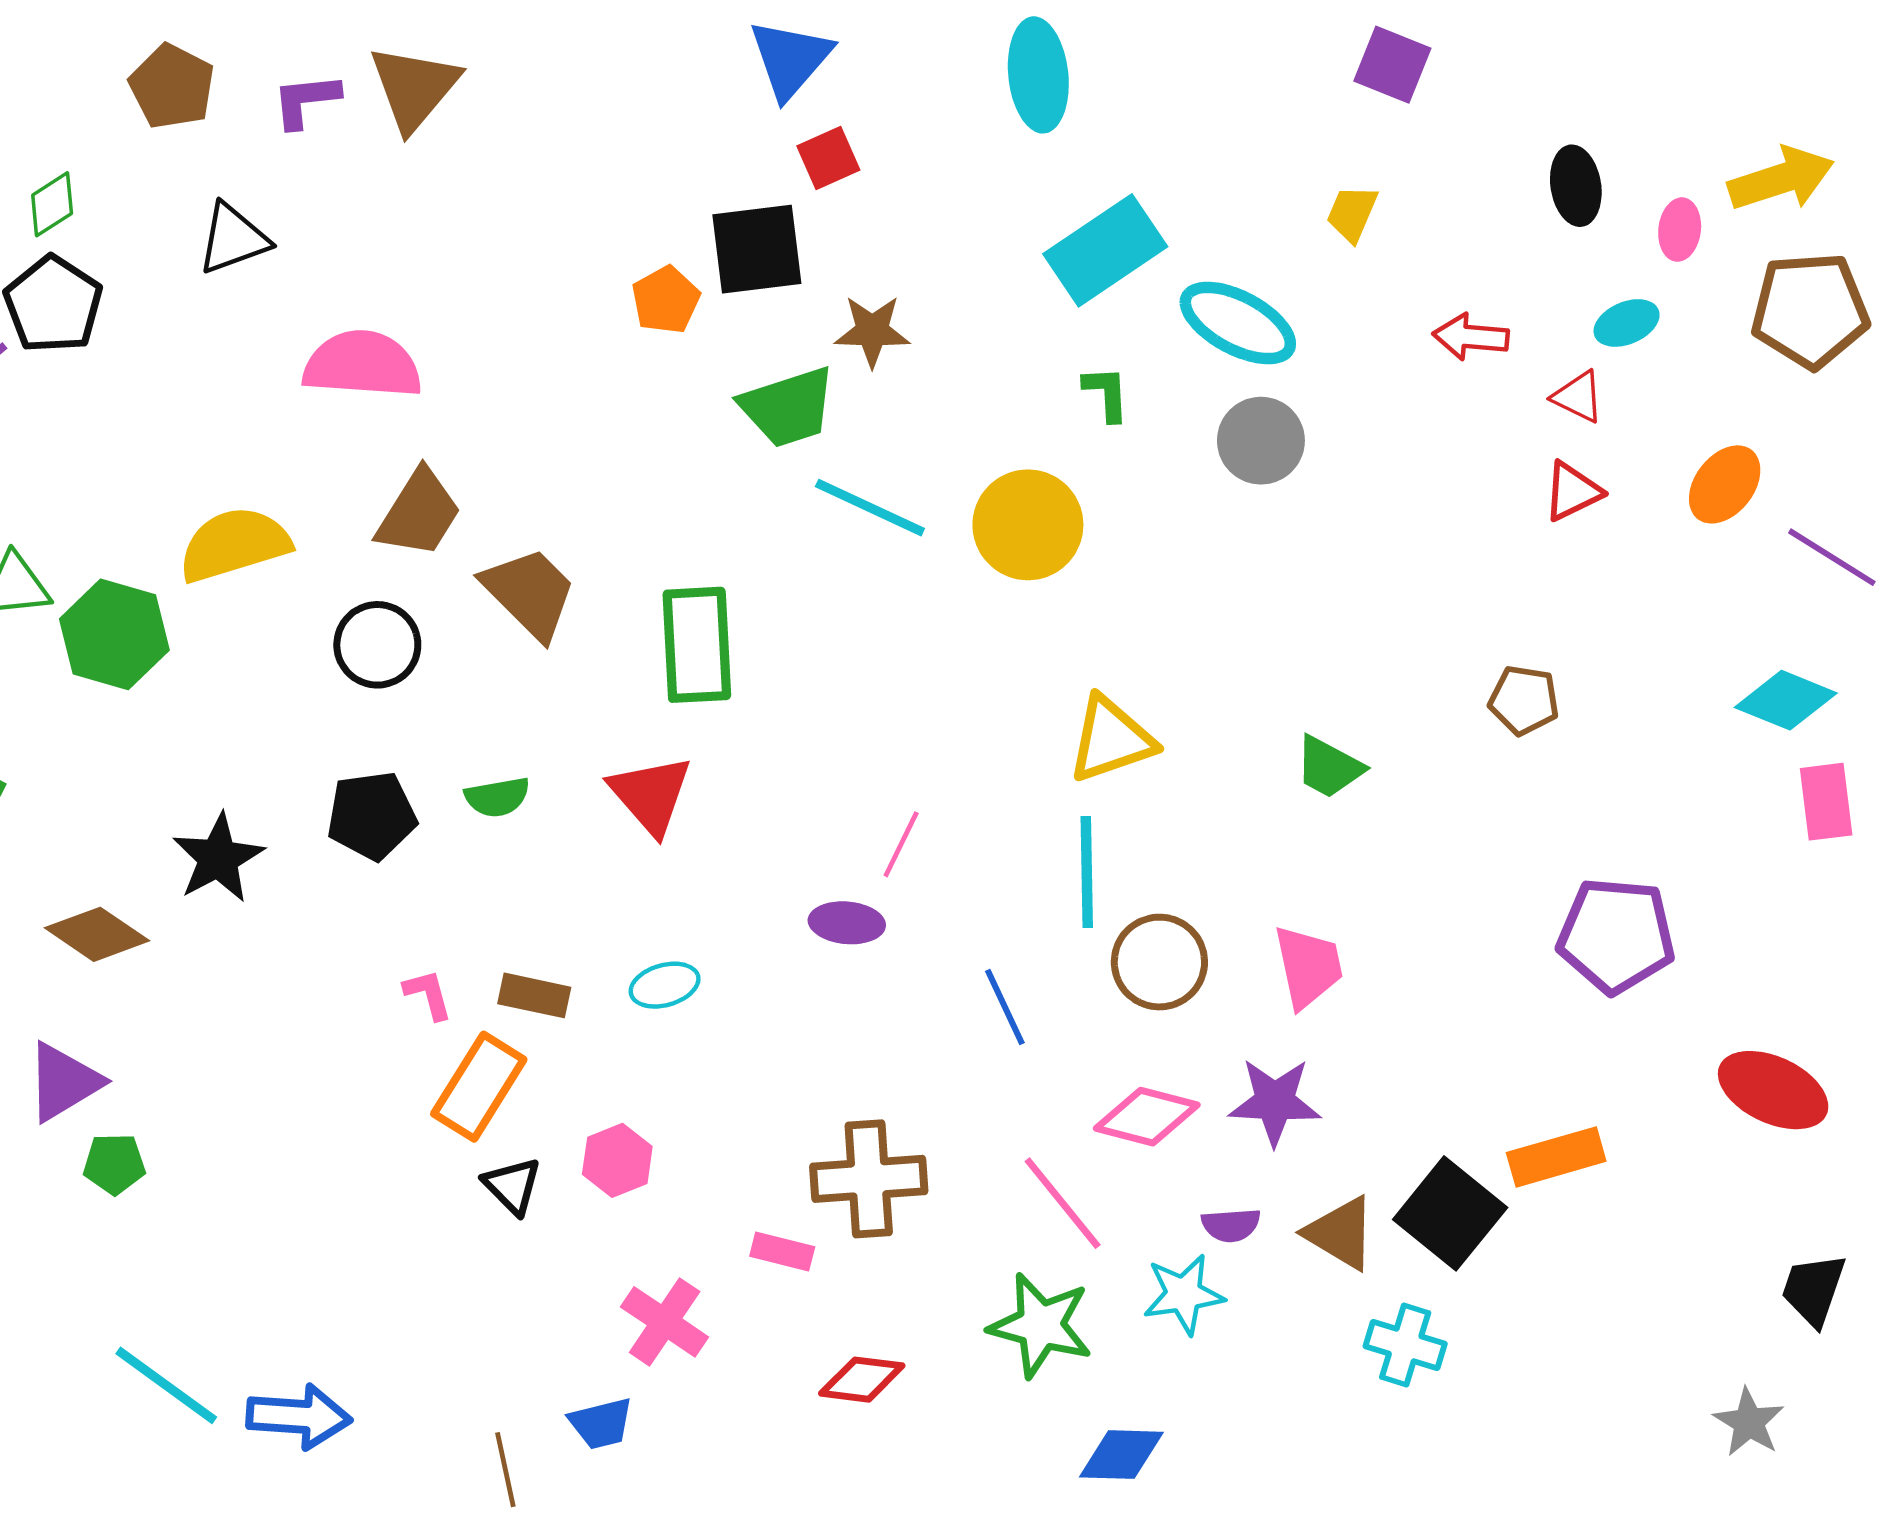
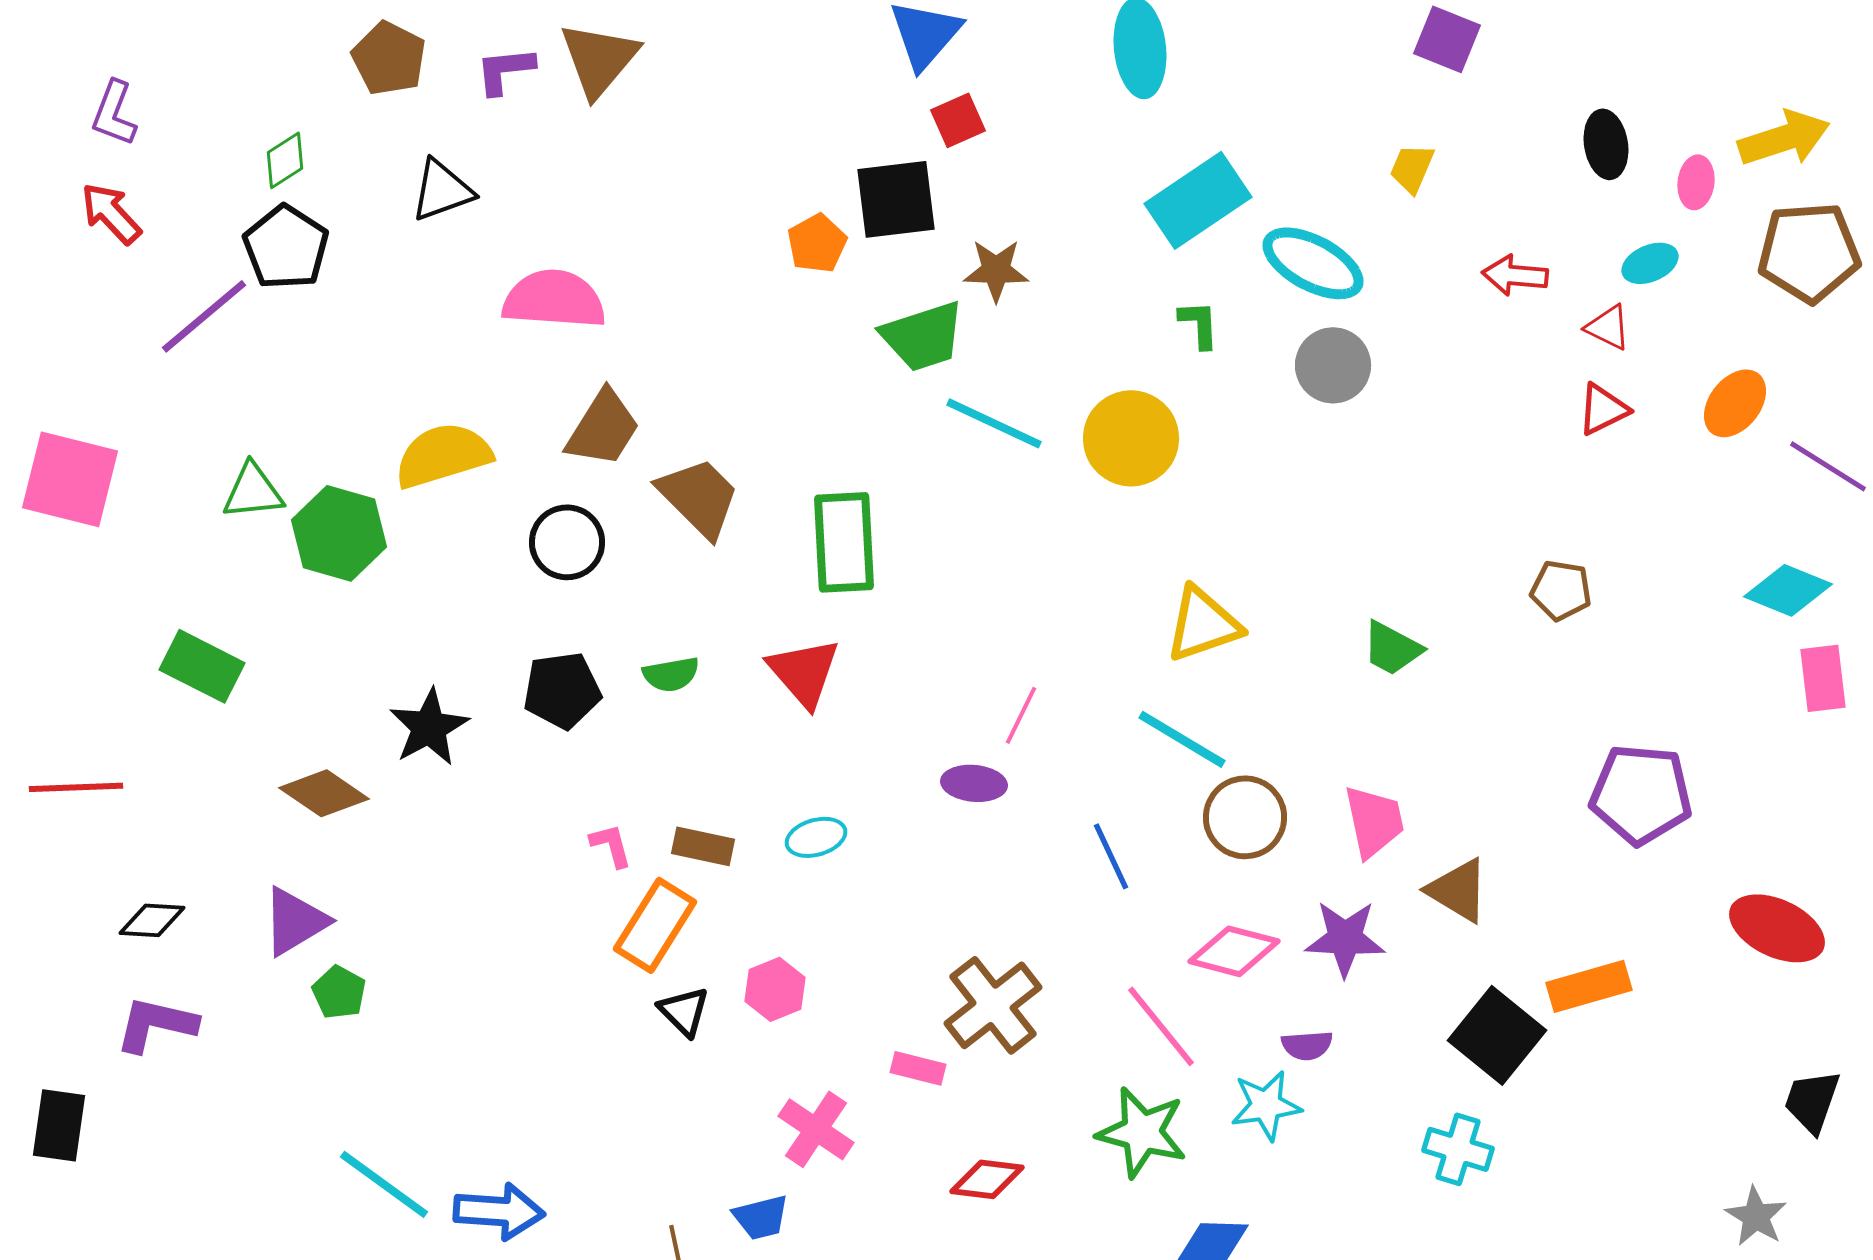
cyan line: (1087, 872) -> (1182, 739), turned -58
green pentagon: (114, 1164) -> (339, 992), turned 30
brown cross: (869, 1179) -> (993, 1005), turned -34
brown triangle: (1341, 1233) -> (1458, 890), moved

